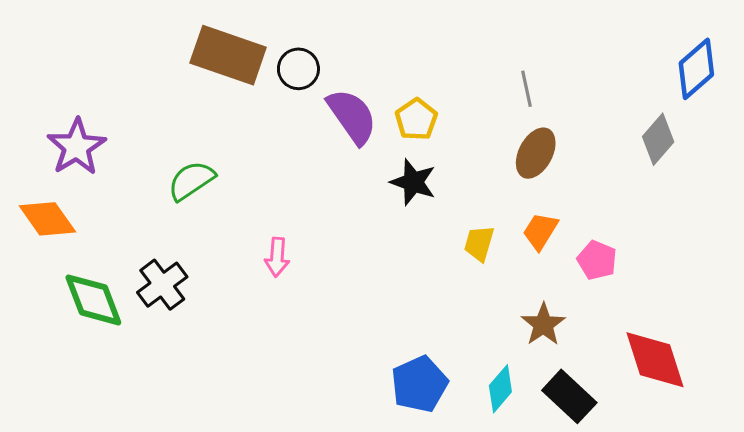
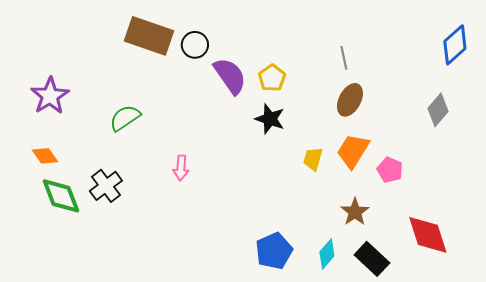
gray diamond: (658, 139) -> (438, 110), moved
orange diamond: (47, 219) -> (45, 156), moved, size x0.7
orange trapezoid: (540, 231) -> (353, 151), size x1.4

